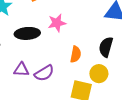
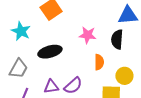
pink star: (57, 23) -> (88, 35), moved, turned 30
black semicircle: (106, 47) -> (117, 39), moved

